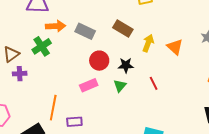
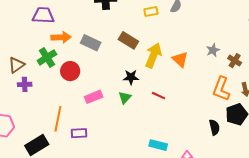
yellow arrow: (148, 43) -> (153, 55), size x1.4
red circle: (99, 61) -> (70, 71), moved
red line: (154, 83) -> (158, 96), turned -40

